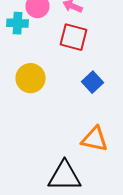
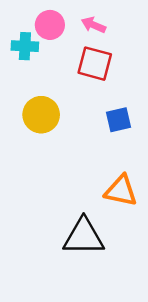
blue square: (92, 82) -> (118, 120), turned 30

